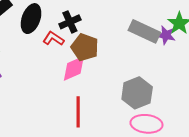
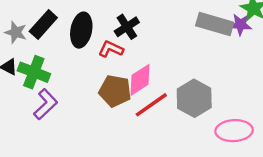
brown pentagon: (85, 47) -> (115, 91), moved
gray hexagon: (137, 93) -> (194, 98), moved
red line: (78, 112) -> (151, 105), moved, turned 64

